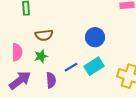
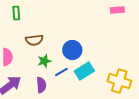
blue circle: (95, 37) -> (72, 50), moved
green star: (41, 56) -> (44, 61), moved

